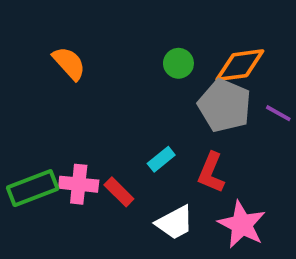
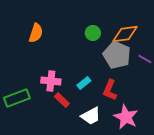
orange semicircle: (69, 63) -> (36, 33), turned 60
pink cross: (79, 184) -> (51, 81), moved

